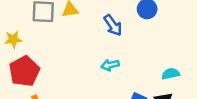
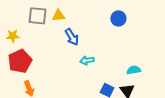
blue arrow: (113, 25) -> (72, 37), moved

